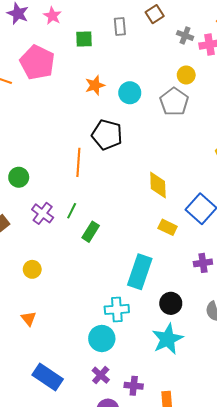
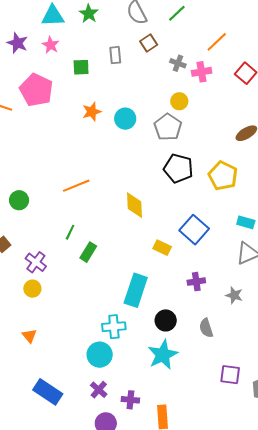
black pentagon: (107, 135) -> (178, 168), moved
orange line: (78, 162) -> (76, 186), turned 64
yellow diamond: (158, 185) -> (135, 205), moved
purple cross: (43, 213) -> (36, 262), moved

